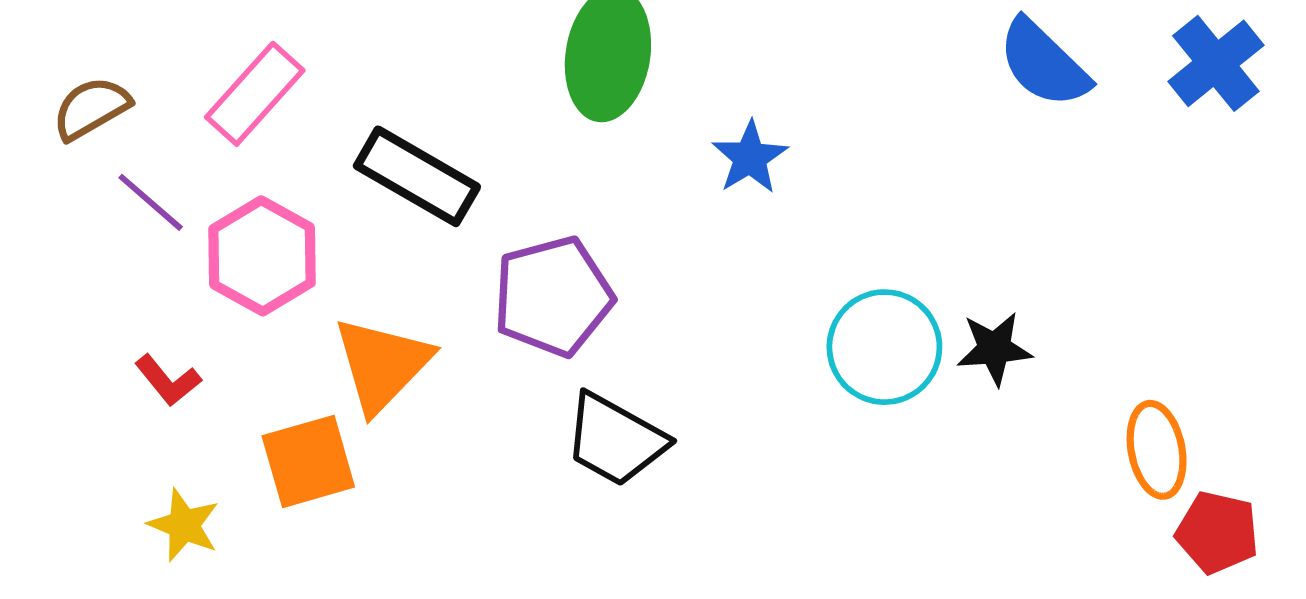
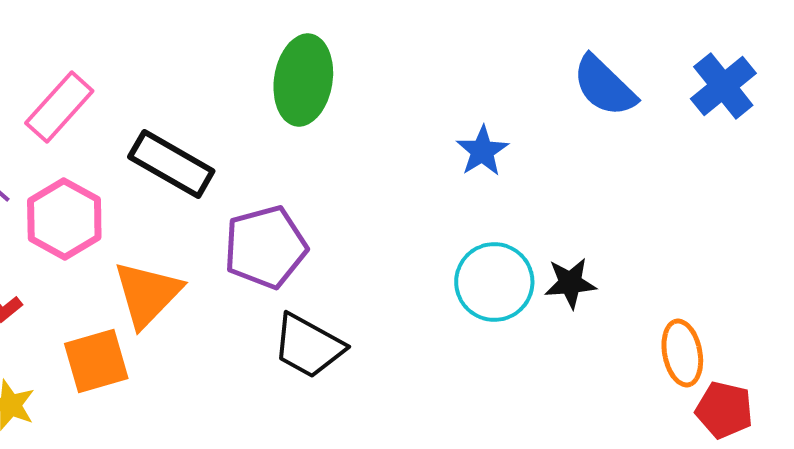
blue star: (750, 157) -> (482, 151), moved

